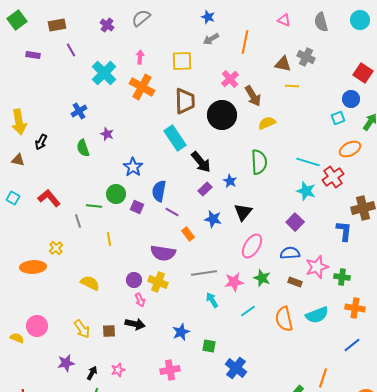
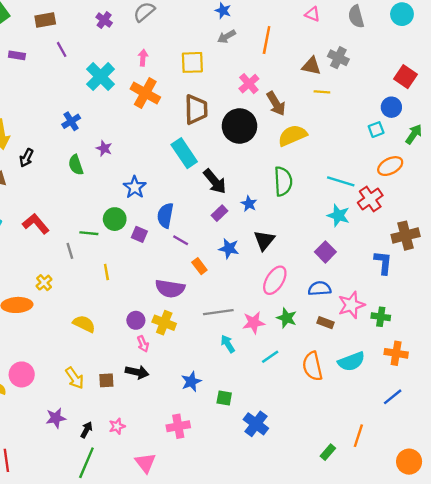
yellow semicircle: (267, 123) -> (292, 135), size x1.4

